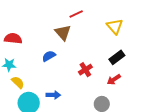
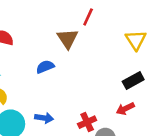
red line: (76, 14) -> (88, 17), turned -48
red cross: (85, 70) -> (87, 122), moved

